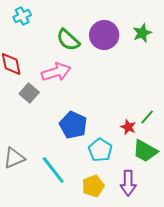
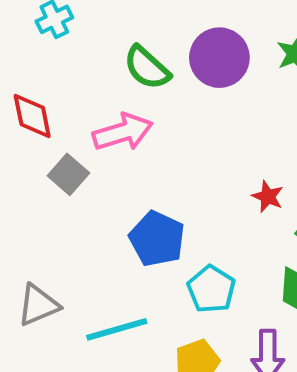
red star: (128, 127) -> (268, 197), moved
cyan line: (53, 170) -> (117, 329), turned -68

